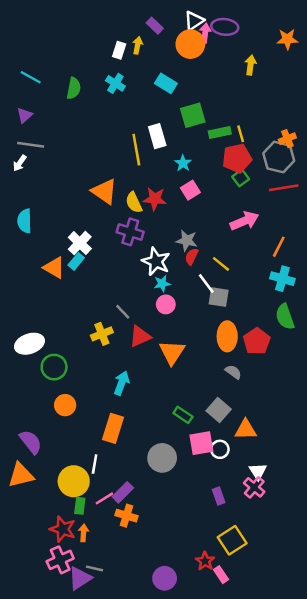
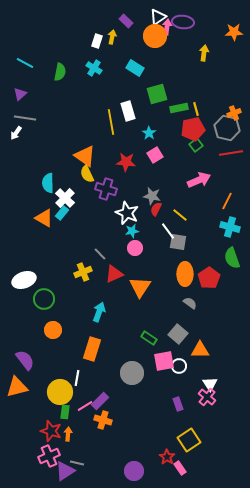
yellow semicircle: (134, 202) -> (87, 174), moved
cyan semicircle: (25, 221) -> (48, 183), moved

